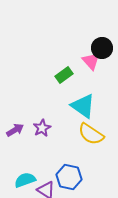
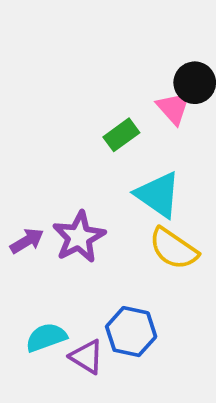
purple star: (42, 128) -> (79, 237), size x1.5

